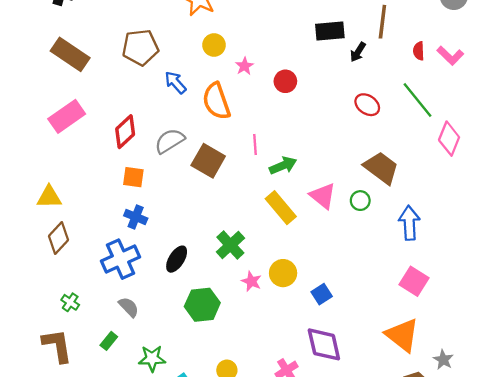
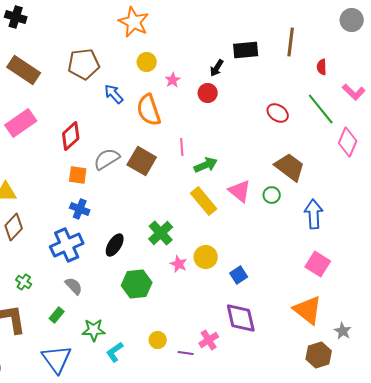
black arrow: (358, 52) -> (217, 68), moved
pink L-shape: (450, 56) -> (354, 92), moved
gray semicircle: (170, 141) -> (107, 159), moved

